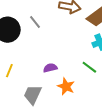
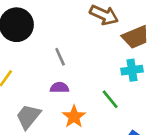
gray line: (35, 22) -> (60, 57), moved

